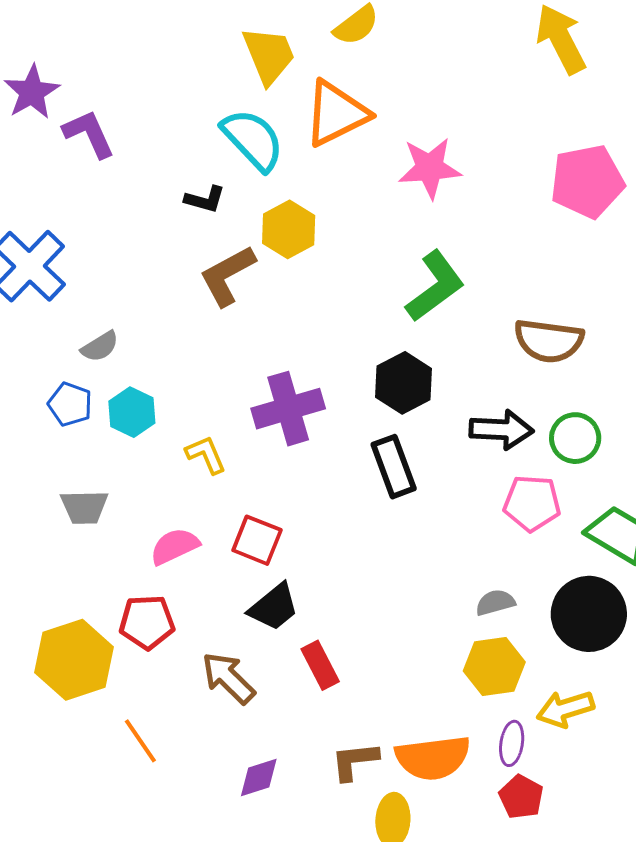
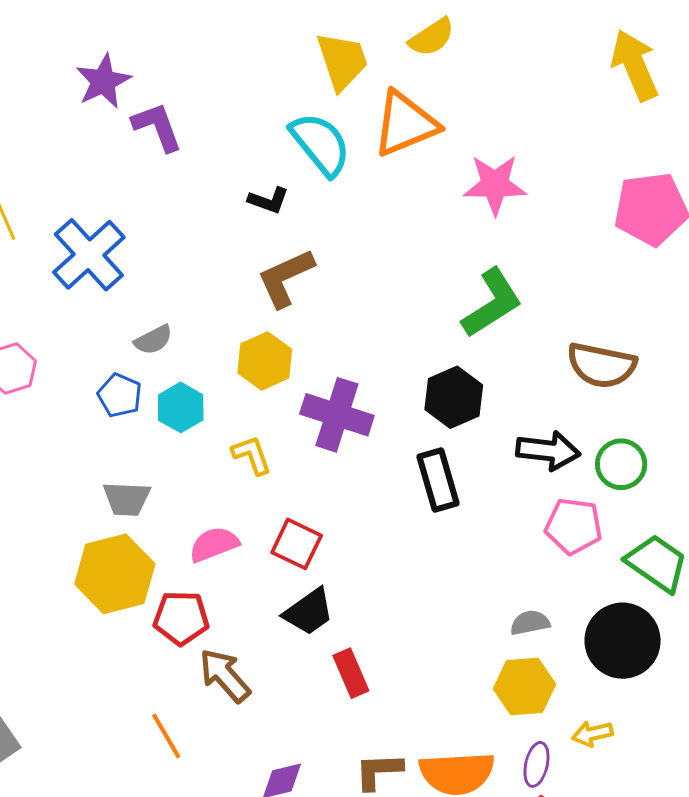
yellow hexagon: (289, 229) -> (265, 361), moved
purple cross: (288, 409) -> (337, 415), turned 30
yellow hexagon: (74, 660) -> (115, 574), moved
brown arrow: (228, 678) -> (225, 675), moved
yellow arrow: (565, 709) -> (592, 734), size x0.7

